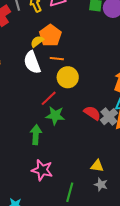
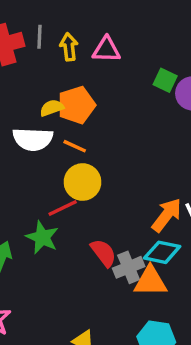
white semicircle: (32, 62) -> (33, 139), turned -85
red line: (49, 98) -> (63, 208), moved

